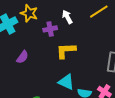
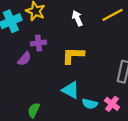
purple cross: (50, 29) -> (38, 43), moved

